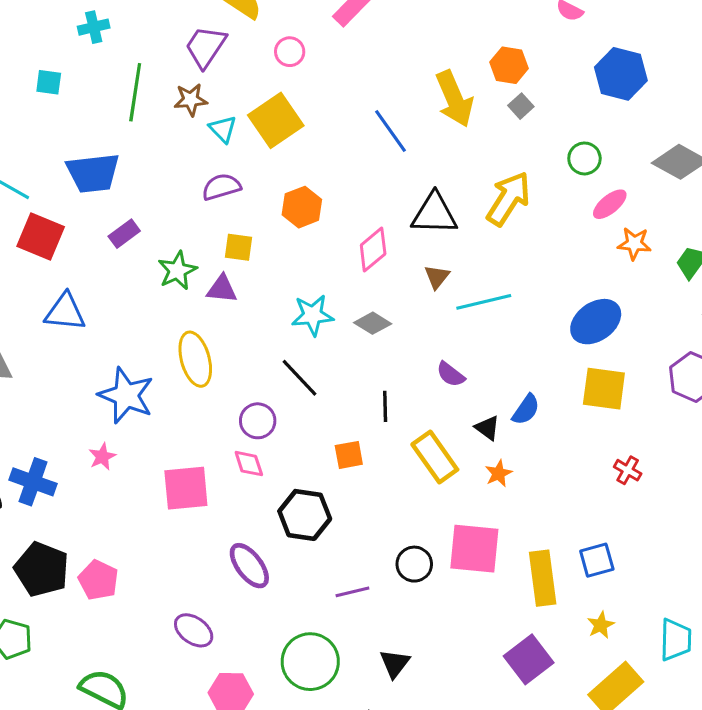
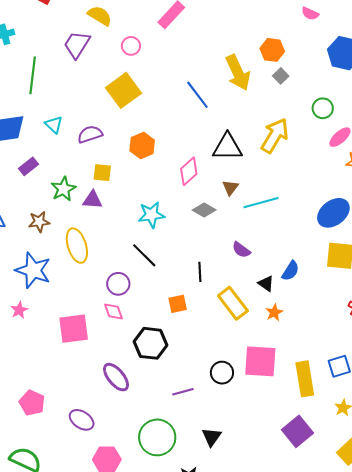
brown star: (191, 100) -> (39, 222), moved
cyan triangle: (223, 129) -> (54, 125), moved
gray diamond: (373, 323) -> (204, 210), moved
pink pentagon: (98, 580) -> (32, 403), moved

